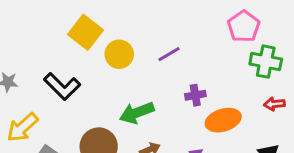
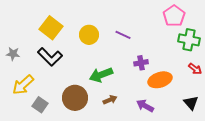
yellow square: (85, 32) -> (51, 28), moved
purple line: (169, 54) -> (123, 35), turned 56
red arrow: (274, 104) -> (195, 69), turned -136

